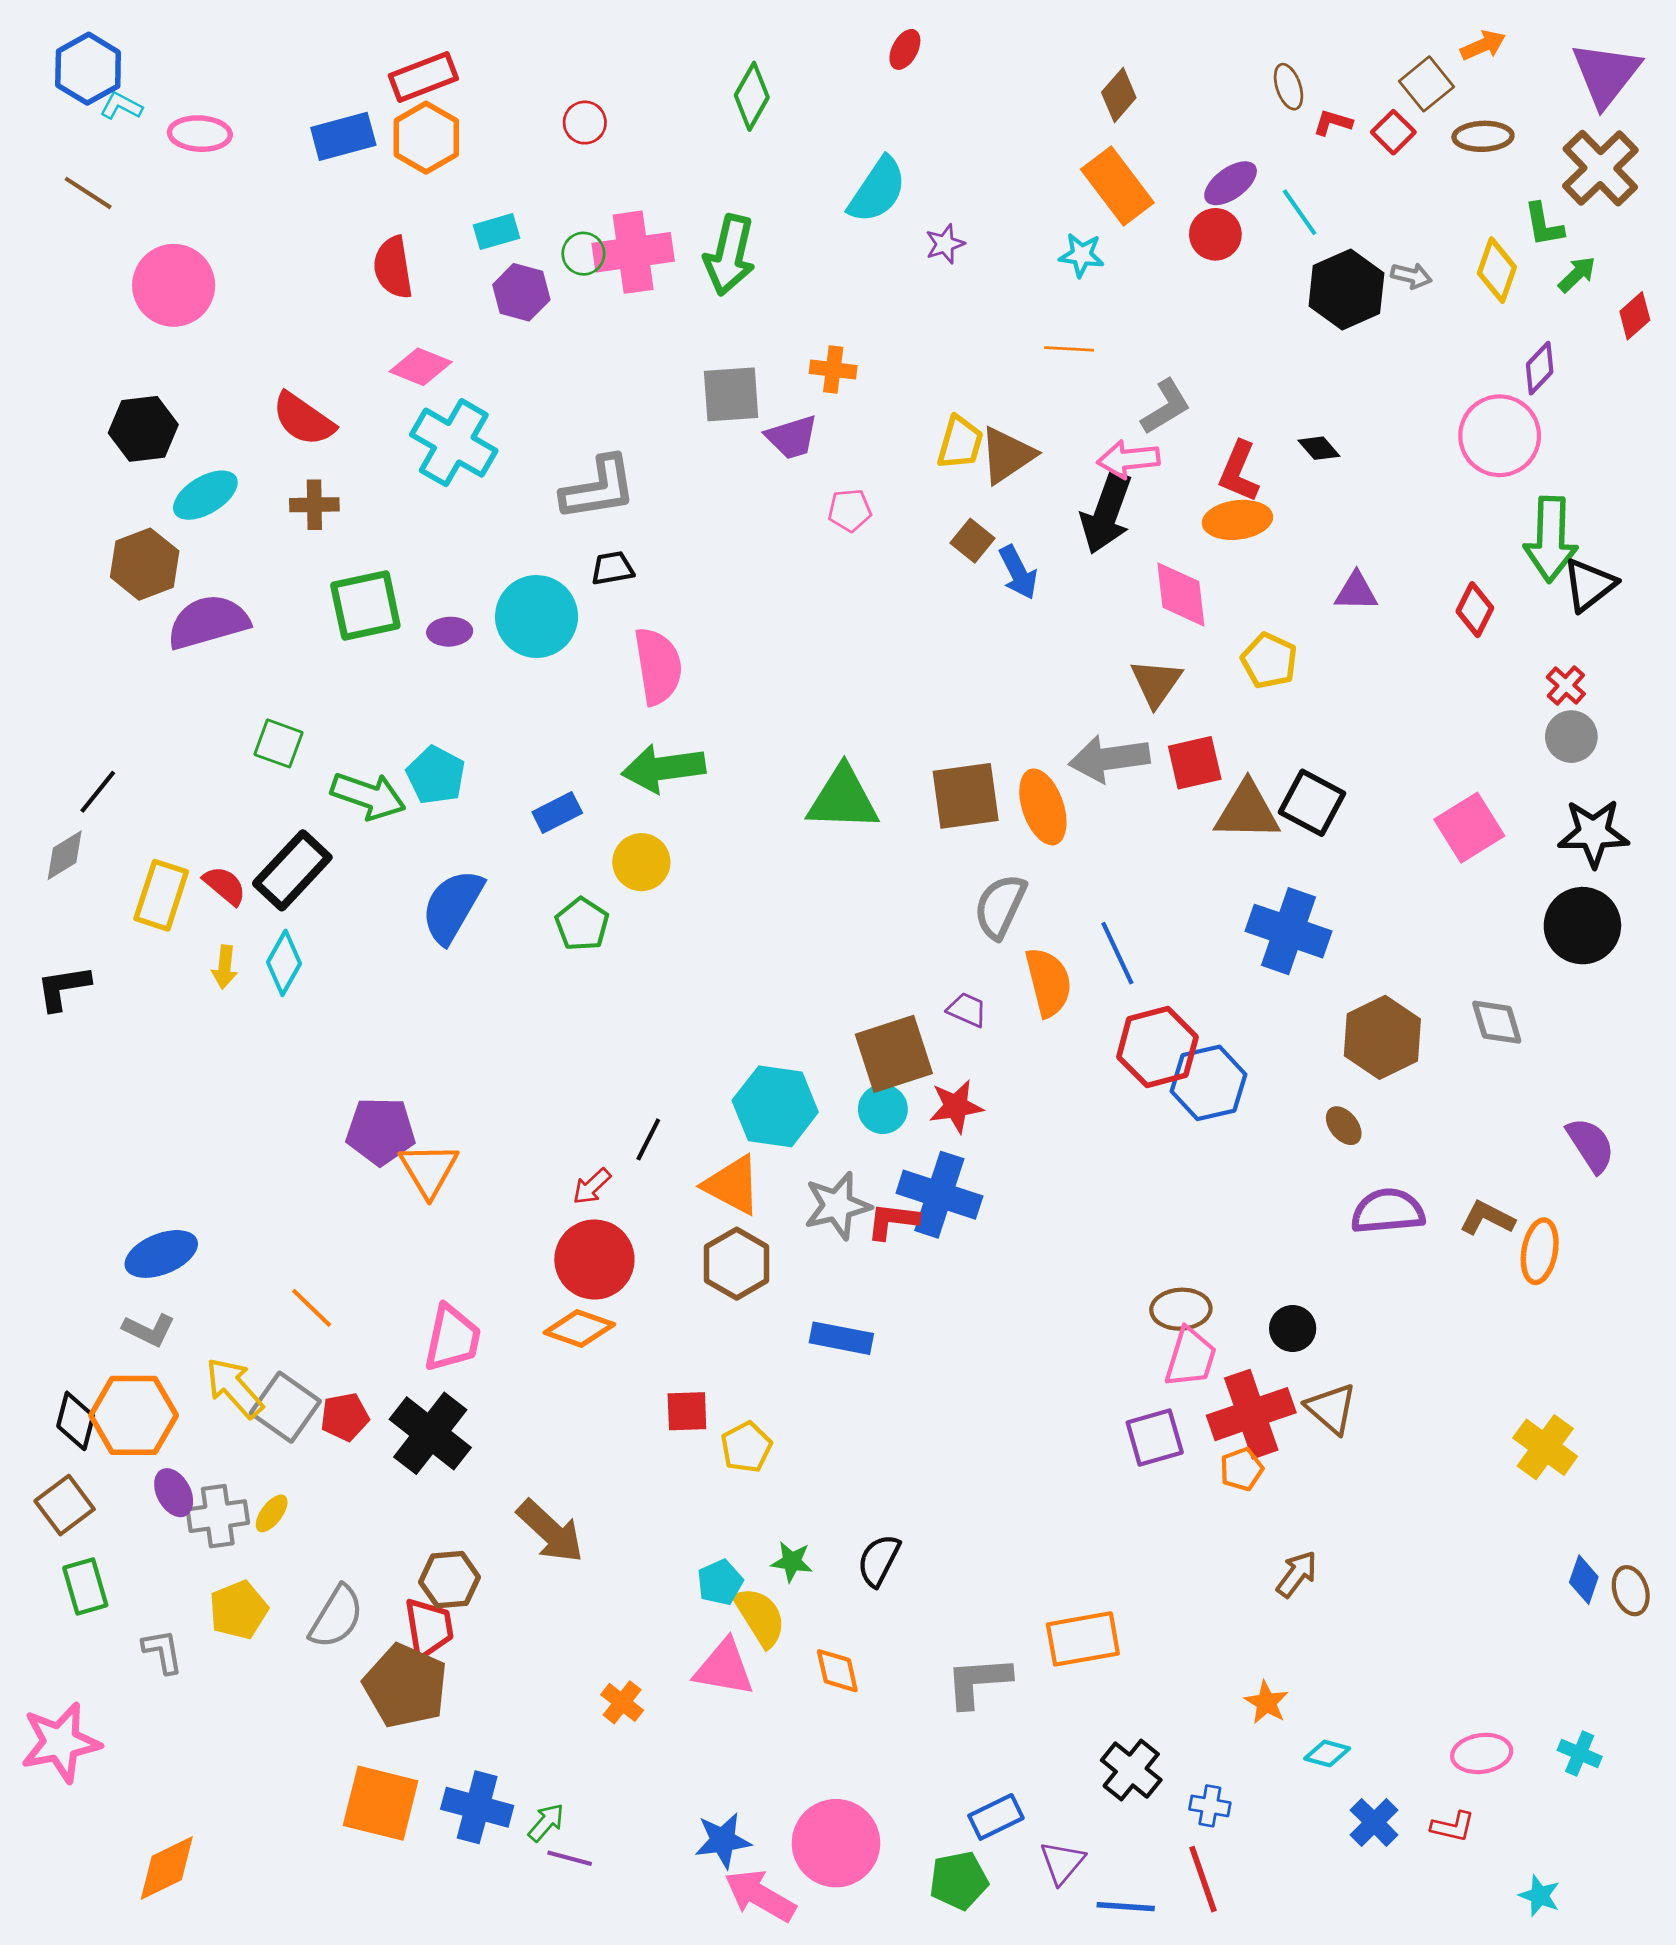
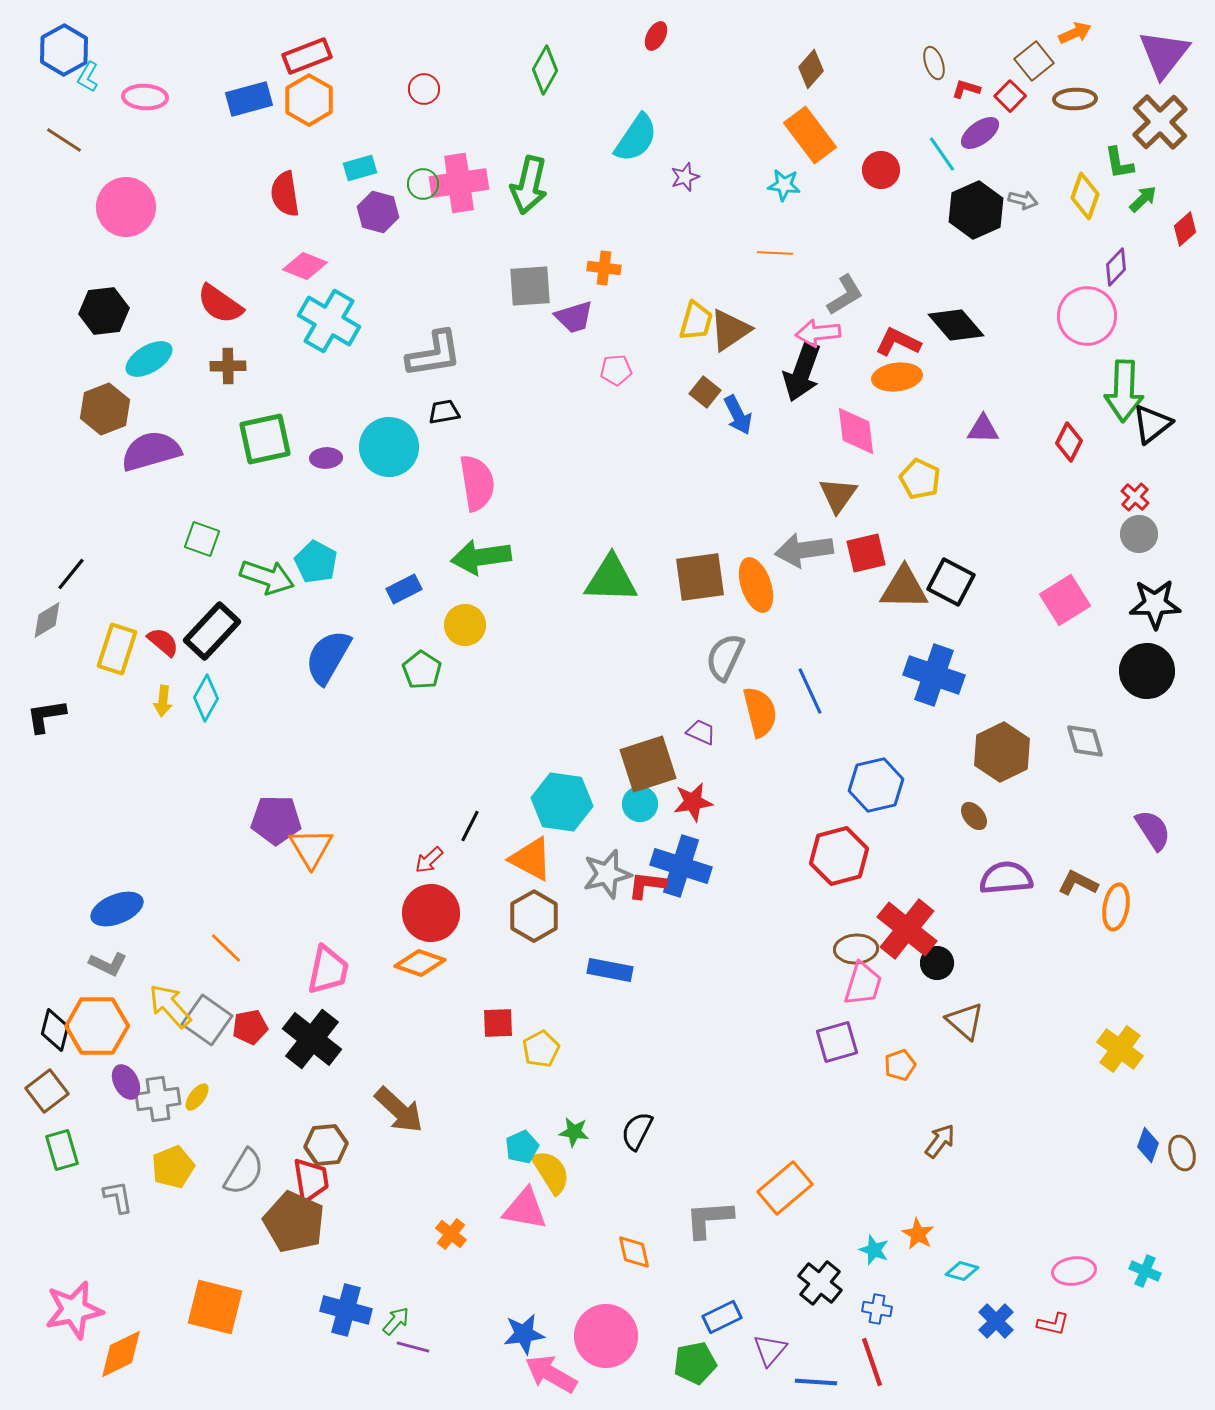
cyan L-shape: (121, 106) -> (88, 77), turned -88
purple ellipse: (1231, 183) -> (980, 133), moved
black diamond: (1319, 448) -> (956, 325), size x1.8
red L-shape: (1239, 472) -> (898, 342), turned 93
red hexagon: (1157, 1047) -> (839, 856), moved
red cross: (1251, 1414) -> (907, 929), moved, turned -32
orange rectangle: (1083, 1639) -> (785, 1188), turned -30
orange diamond: (837, 1671) -> (634, 1252), moved
pink star: (60, 1742) -> (74, 1310), moved
orange square: (381, 1803) -> (215, 1307), moved
cyan star: (1540, 1896) -> (874, 1250), moved

